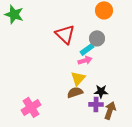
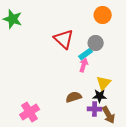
pink arrow: (85, 60) -> (84, 65), turned -56
yellow triangle: (78, 78) -> (104, 83), moved
brown arrow: (110, 110) -> (109, 115), turned 132

